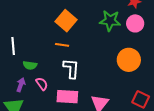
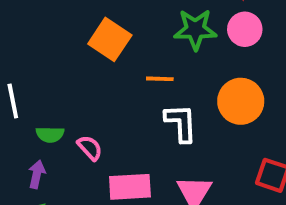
orange line: (62, 45) -> (160, 79), moved
white L-shape: (71, 68) -> (181, 123), moved
pink semicircle: (42, 84) -> (90, 148), moved

